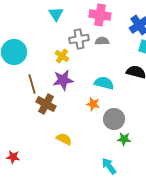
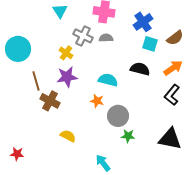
gray cross: (79, 39) -> (83, 36), turned 36
cyan arrow: (109, 166) -> (103, 163), moved

